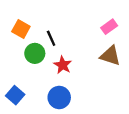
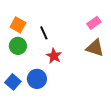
green circle: (35, 53) -> (18, 46), moved
blue circle: (59, 97) -> (37, 79), moved

